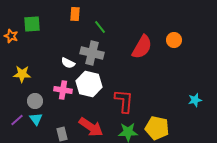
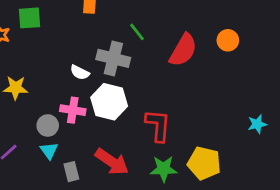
green line: (100, 27) -> (137, 32), moved
gray circle: (35, 101) -> (48, 125), moved
cyan triangle: (36, 119) -> (49, 151), moved

